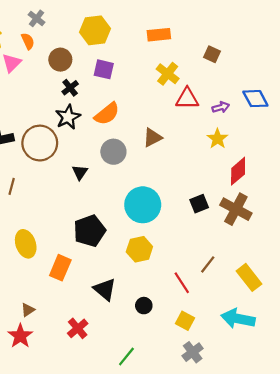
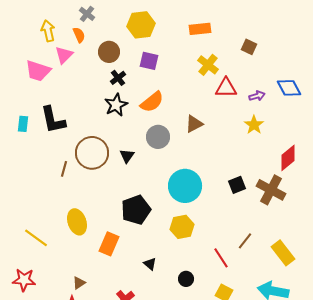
brown circle: (40, 143) -> (92, 153), moved
red diamond: (238, 171) -> (288, 158), moved
black triangle: (105, 289) -> (150, 264), size x0.6

